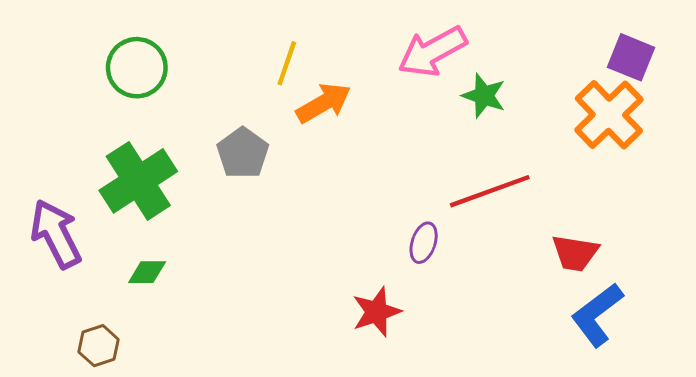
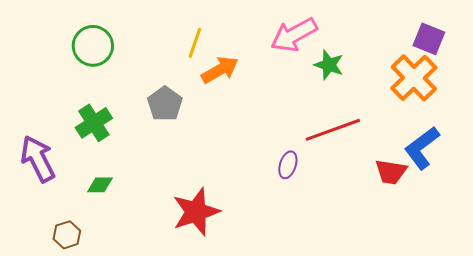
green cross: (138, 181) -> (94, 123), size x0.7
red star: (377, 312) -> (196, 212), moved, size x1.4
blue L-shape: (597, 315) -> (422, 148), moved

